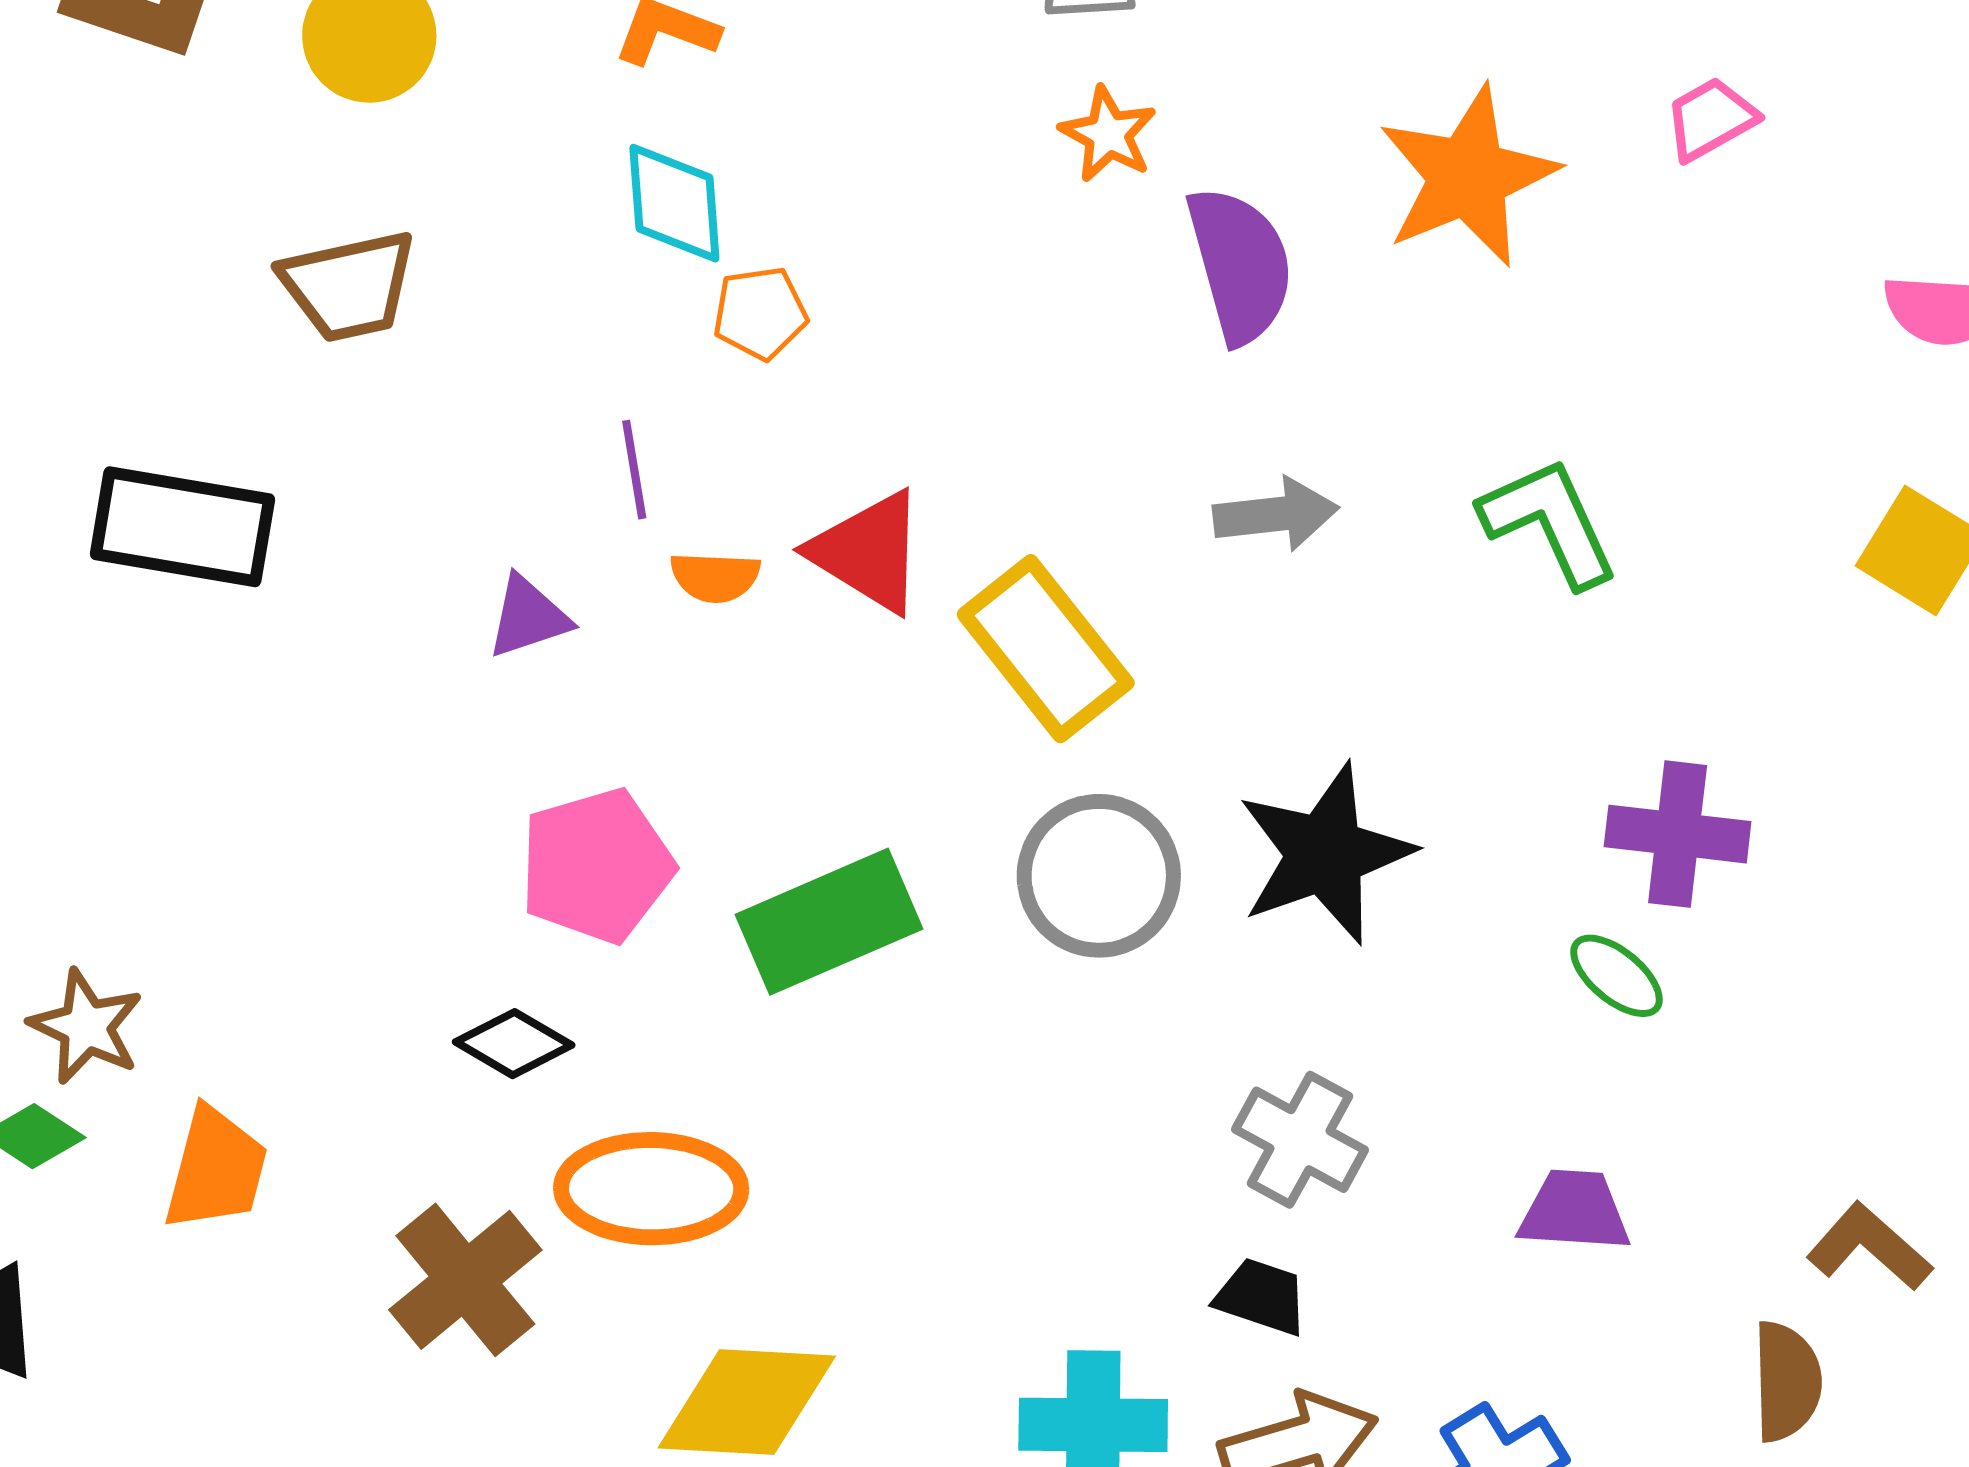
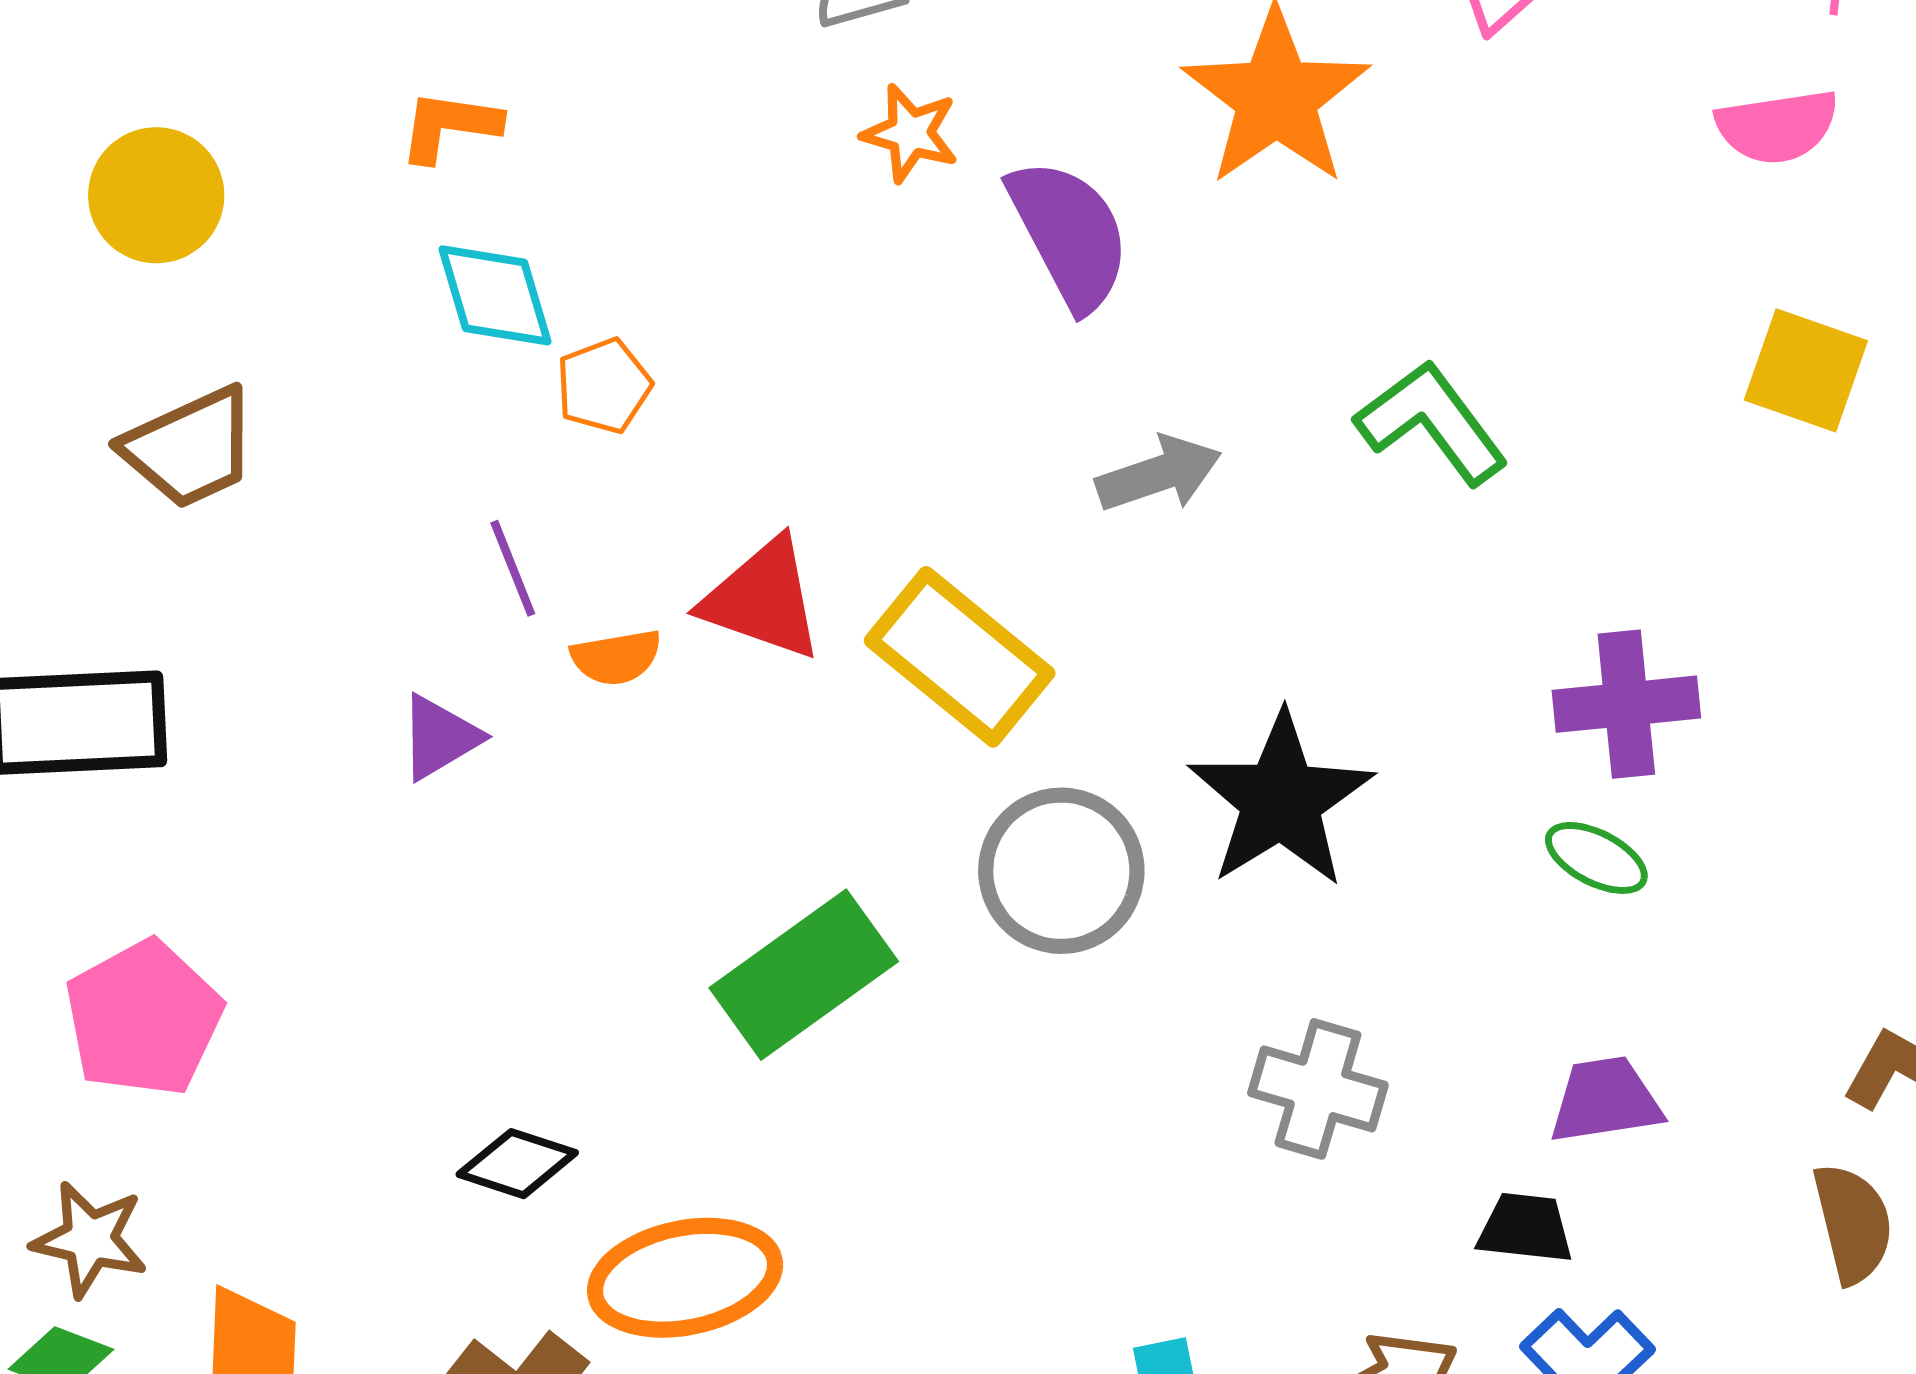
pink pentagon: (596, 866) -> (144, 1018), moved
black trapezoid: (1261, 1297) -> (1525, 1228), moved

